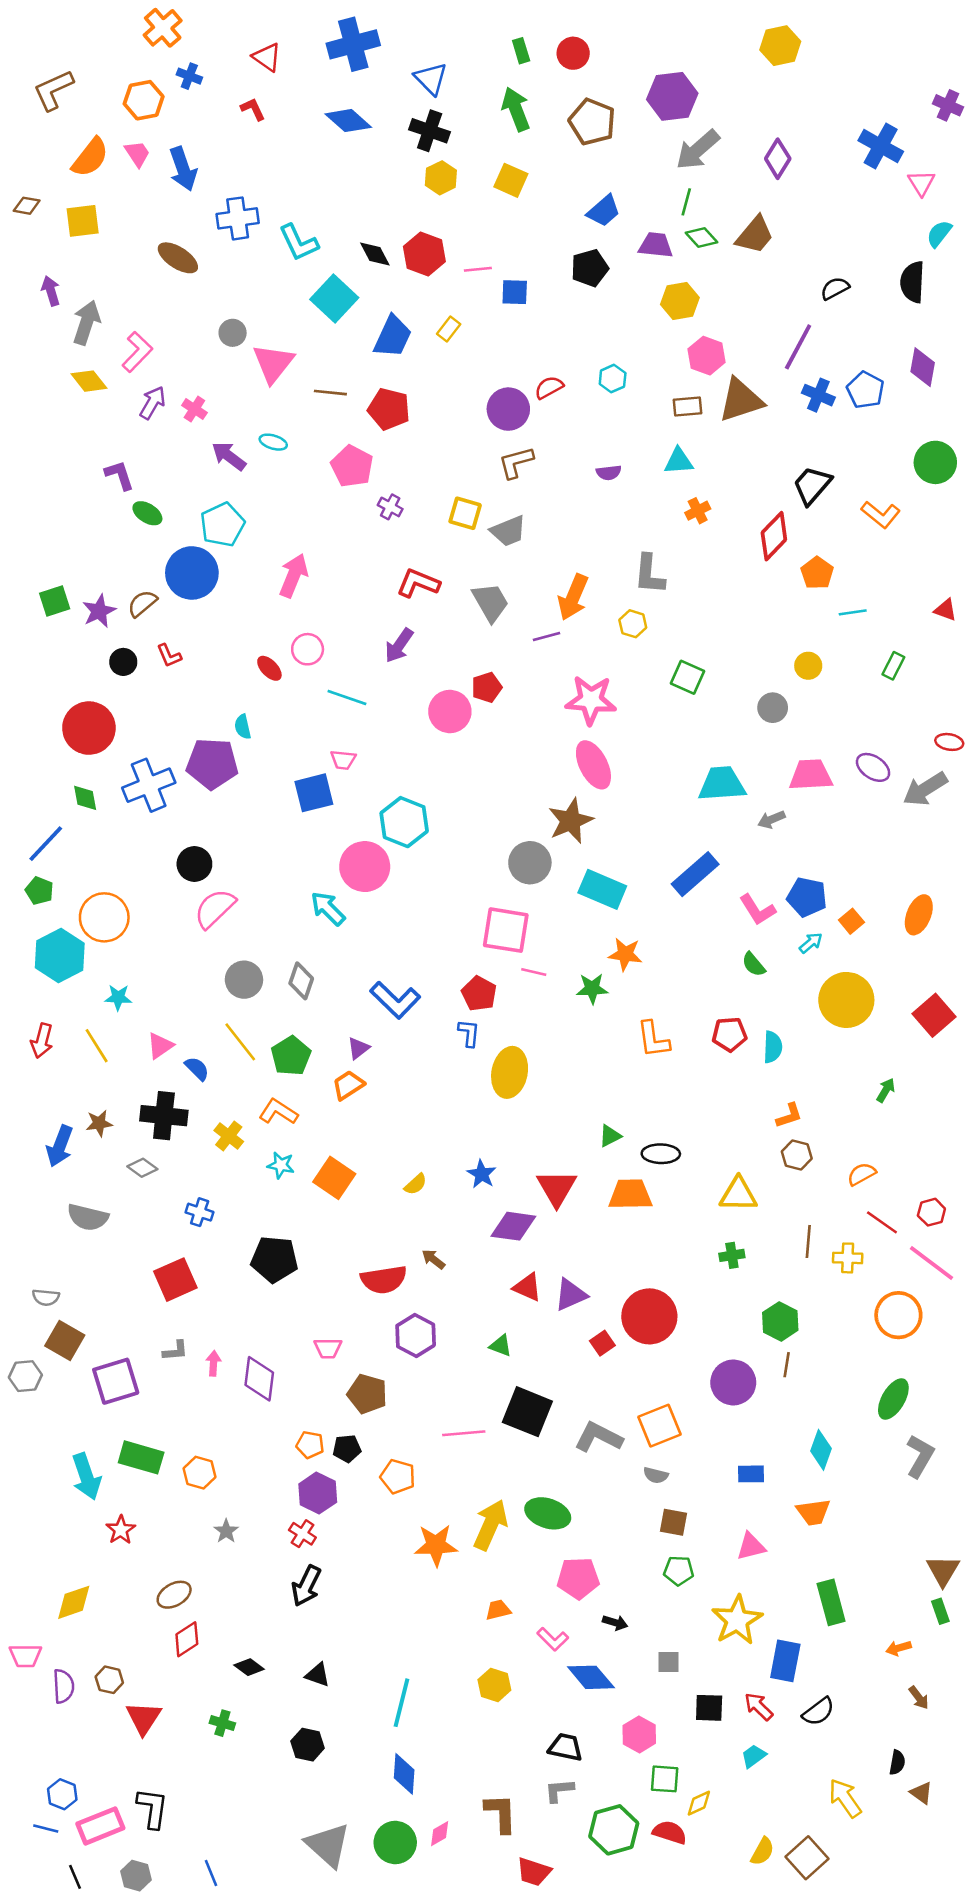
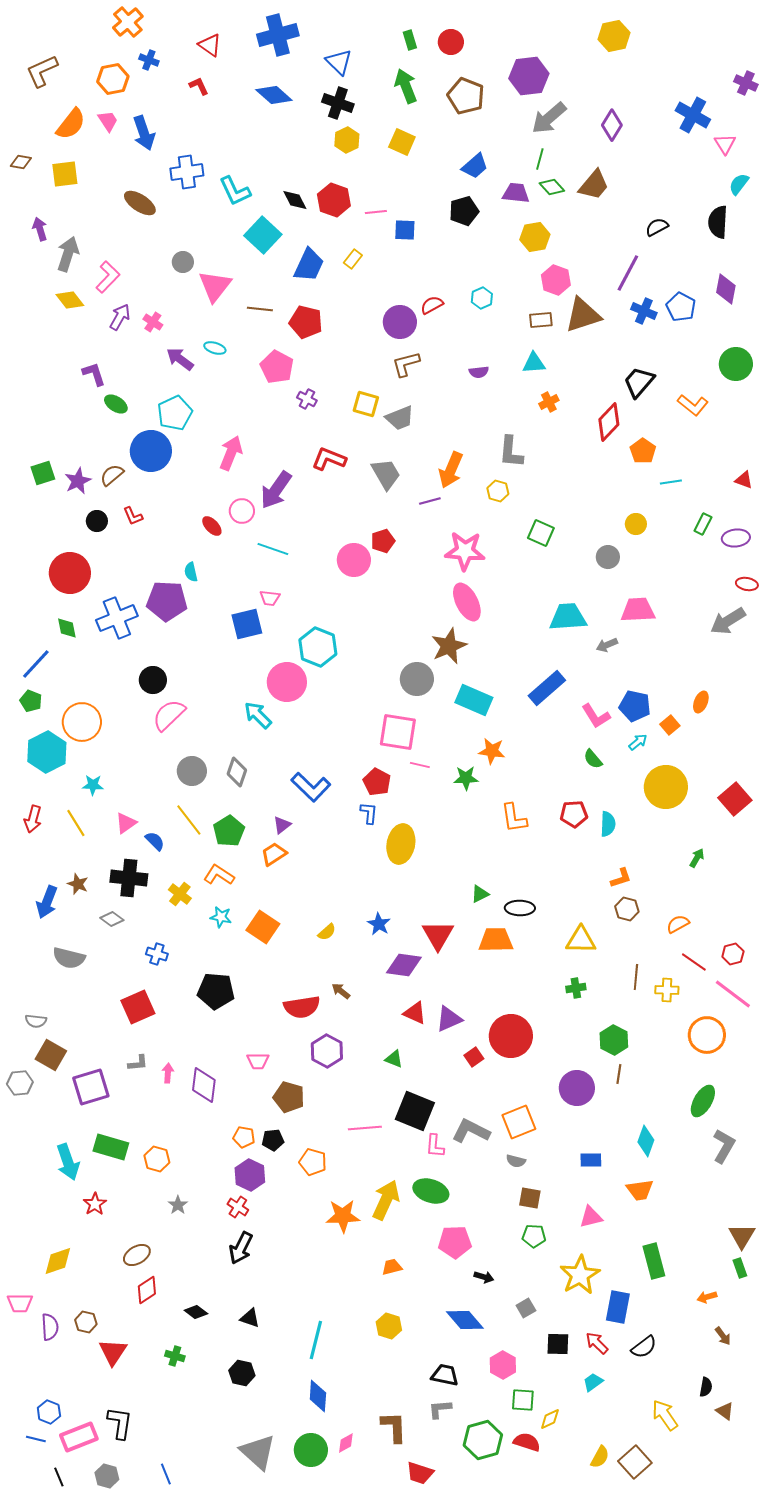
purple arrow: (399, 645) -> (276, 490), moved, size x1.4
purple ellipse: (873, 767) -> (736, 538), moved, turned -40
orange ellipse: (919, 915) -> (701, 702), moved, size x0.7
brown star: (99, 1123) -> (78, 884), turned 30
pink L-shape: (553, 1639) -> (435, 1146), moved, turned 50
gray square: (668, 1662) -> (526, 1308), turned -30

